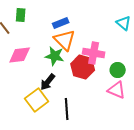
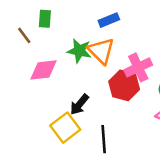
blue rectangle: (61, 23) -> (109, 20), moved
pink cross: (94, 53) -> (138, 67), turned -35
green star: (55, 56) -> (79, 51), moved

